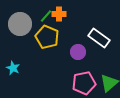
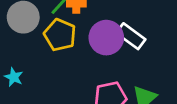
purple circle: (78, 52) -> (106, 38), moved, size x1.6

